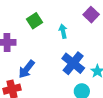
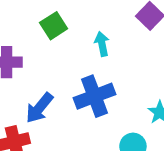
blue cross: (73, 63) -> (94, 96), moved, turned 30

